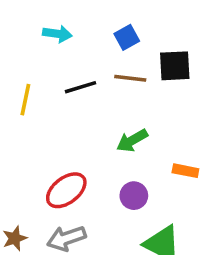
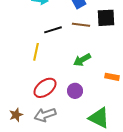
yellow line: (25, 100) -> (36, 52), moved
purple circle: (134, 196) -> (75, 91), moved

